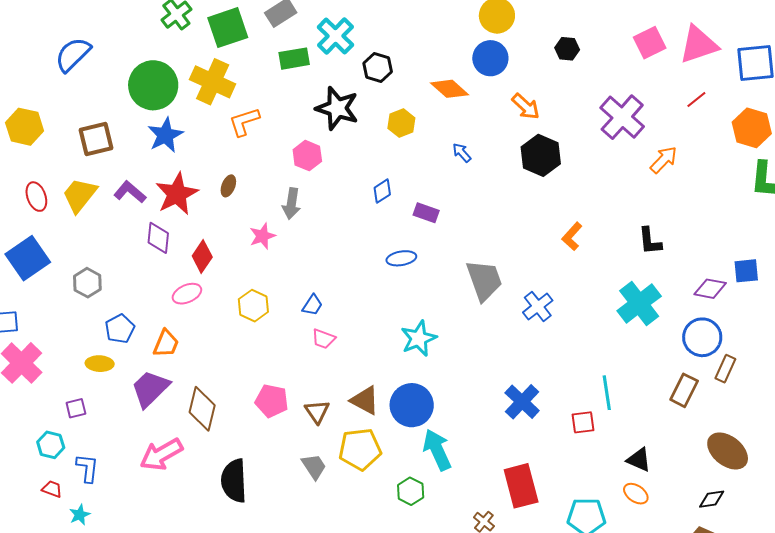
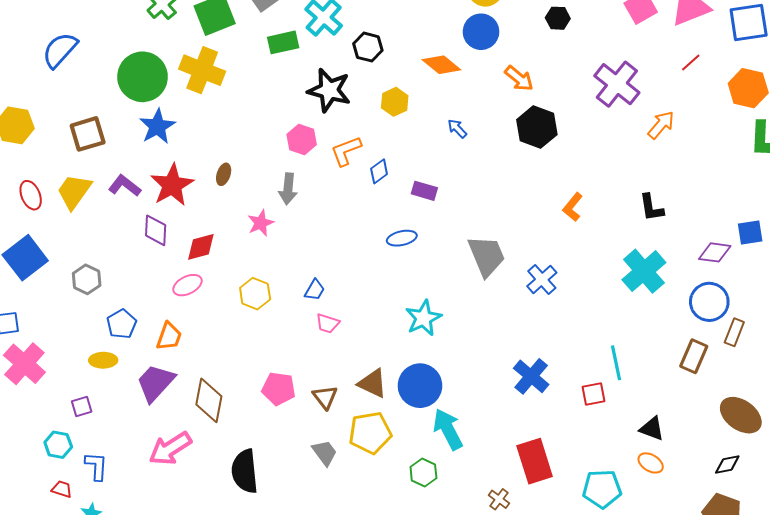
orange L-shape: (244, 122) -> (346, 151), moved
red diamond: (202, 256) -> (201, 247), turned 44

